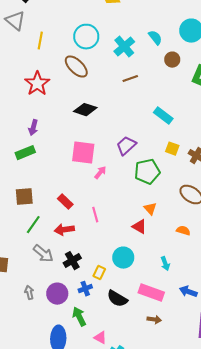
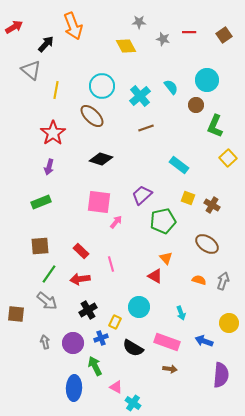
brown circle: (172, 60) -> (196, 105), moved
purple arrow: (33, 128) -> (49, 167), moved
gray arrow: (43, 254) -> (47, 301), moved

